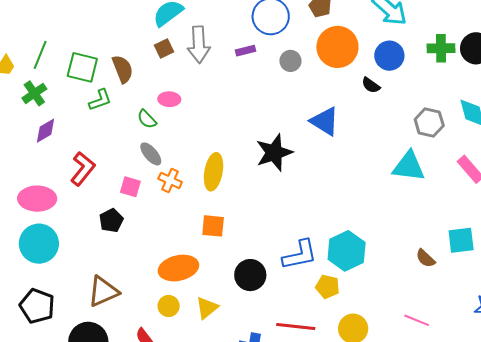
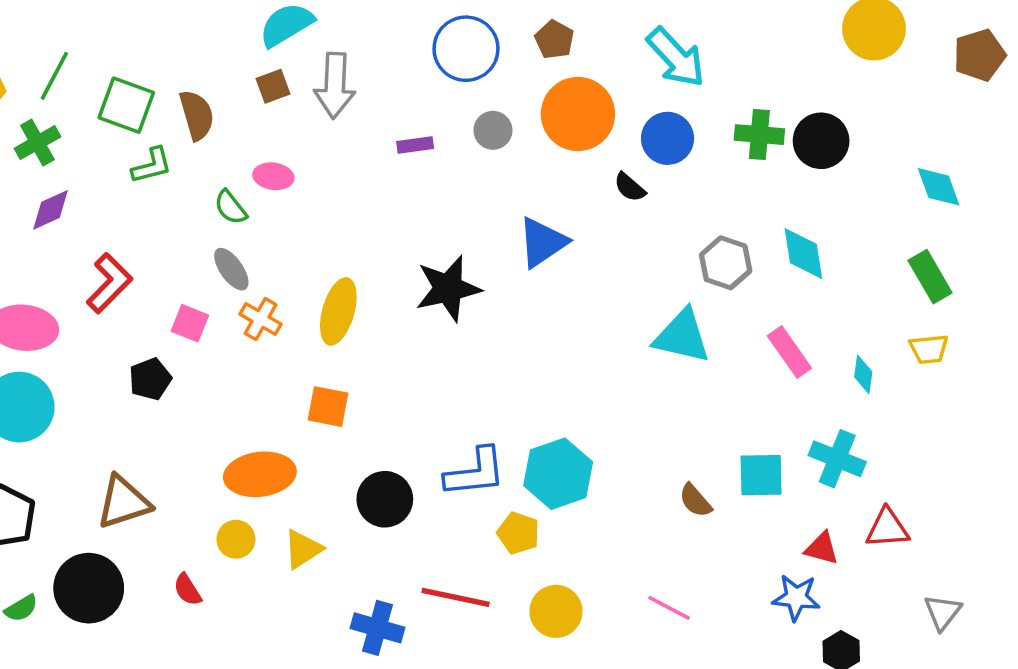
purple rectangle: (245, 51) -> (415, 145), moved
blue triangle: (325, 121) -> (542, 242), turned 48

